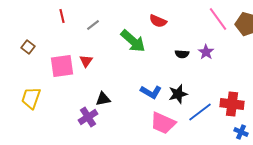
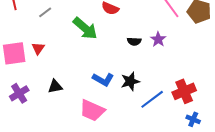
red cross: (232, 104) -> (184, 91), turned -30
purple cross: (88, 117) -> (19, 93), moved
pink trapezoid: (163, 123) -> (92, 110), moved

